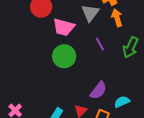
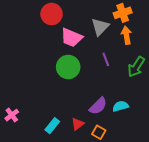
cyan semicircle: (122, 102) -> (120, 106), moved

